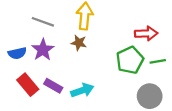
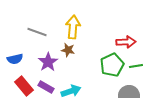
purple star: (43, 50) -> (48, 62), moved

